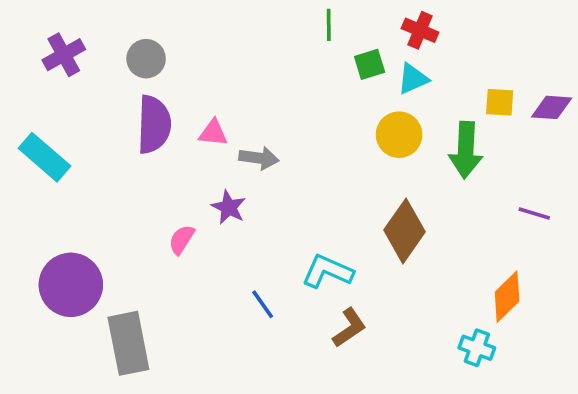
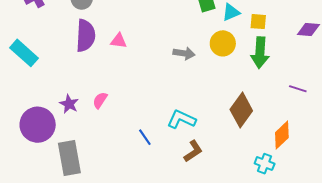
yellow square: (500, 102) -> (258, 22), moved
gray arrow: (259, 158) -> (184, 53), moved
purple star: (229, 207) -> (69, 104), moved
brown diamond: (405, 231) -> (241, 110), moved

